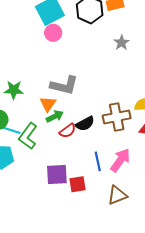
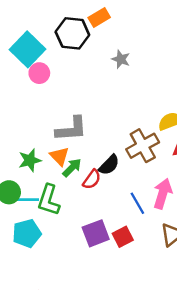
green star: (14, 90) -> (30, 160), moved

